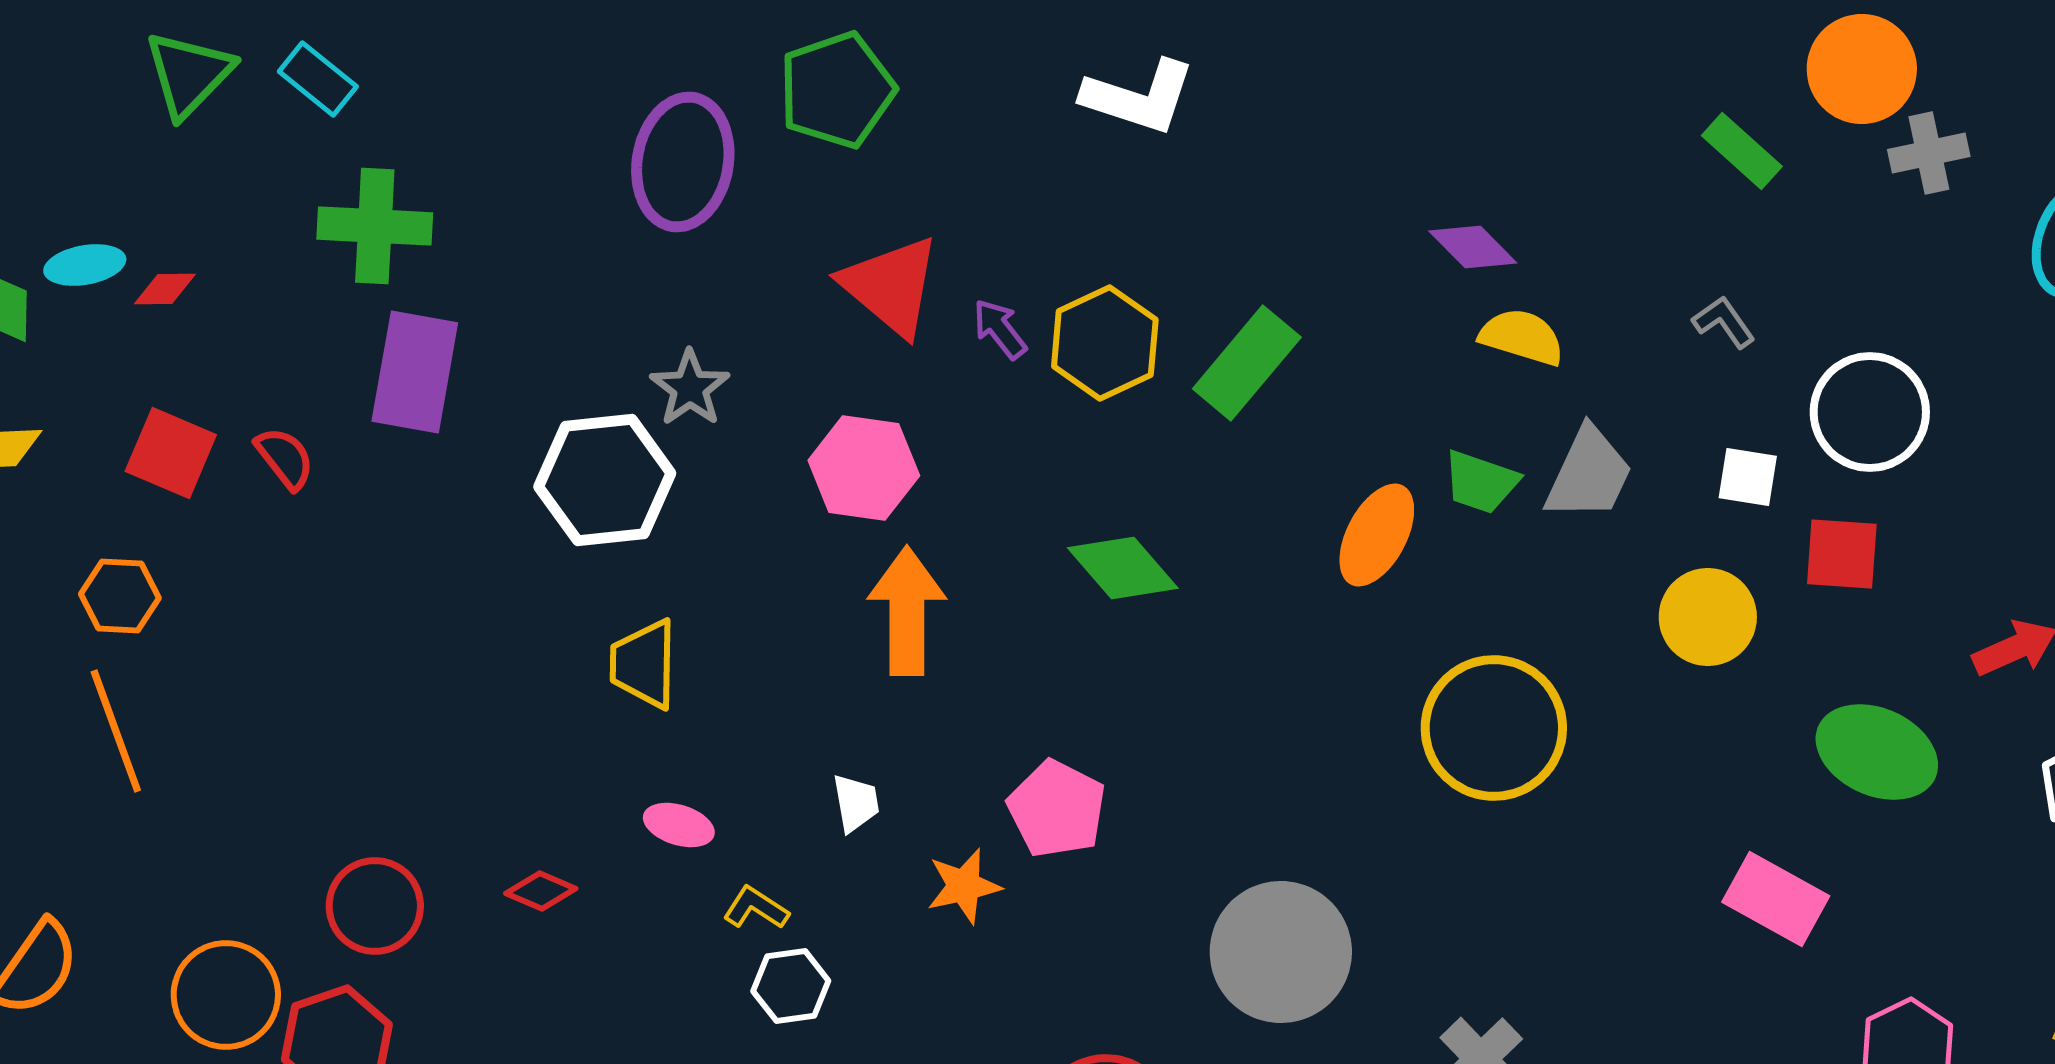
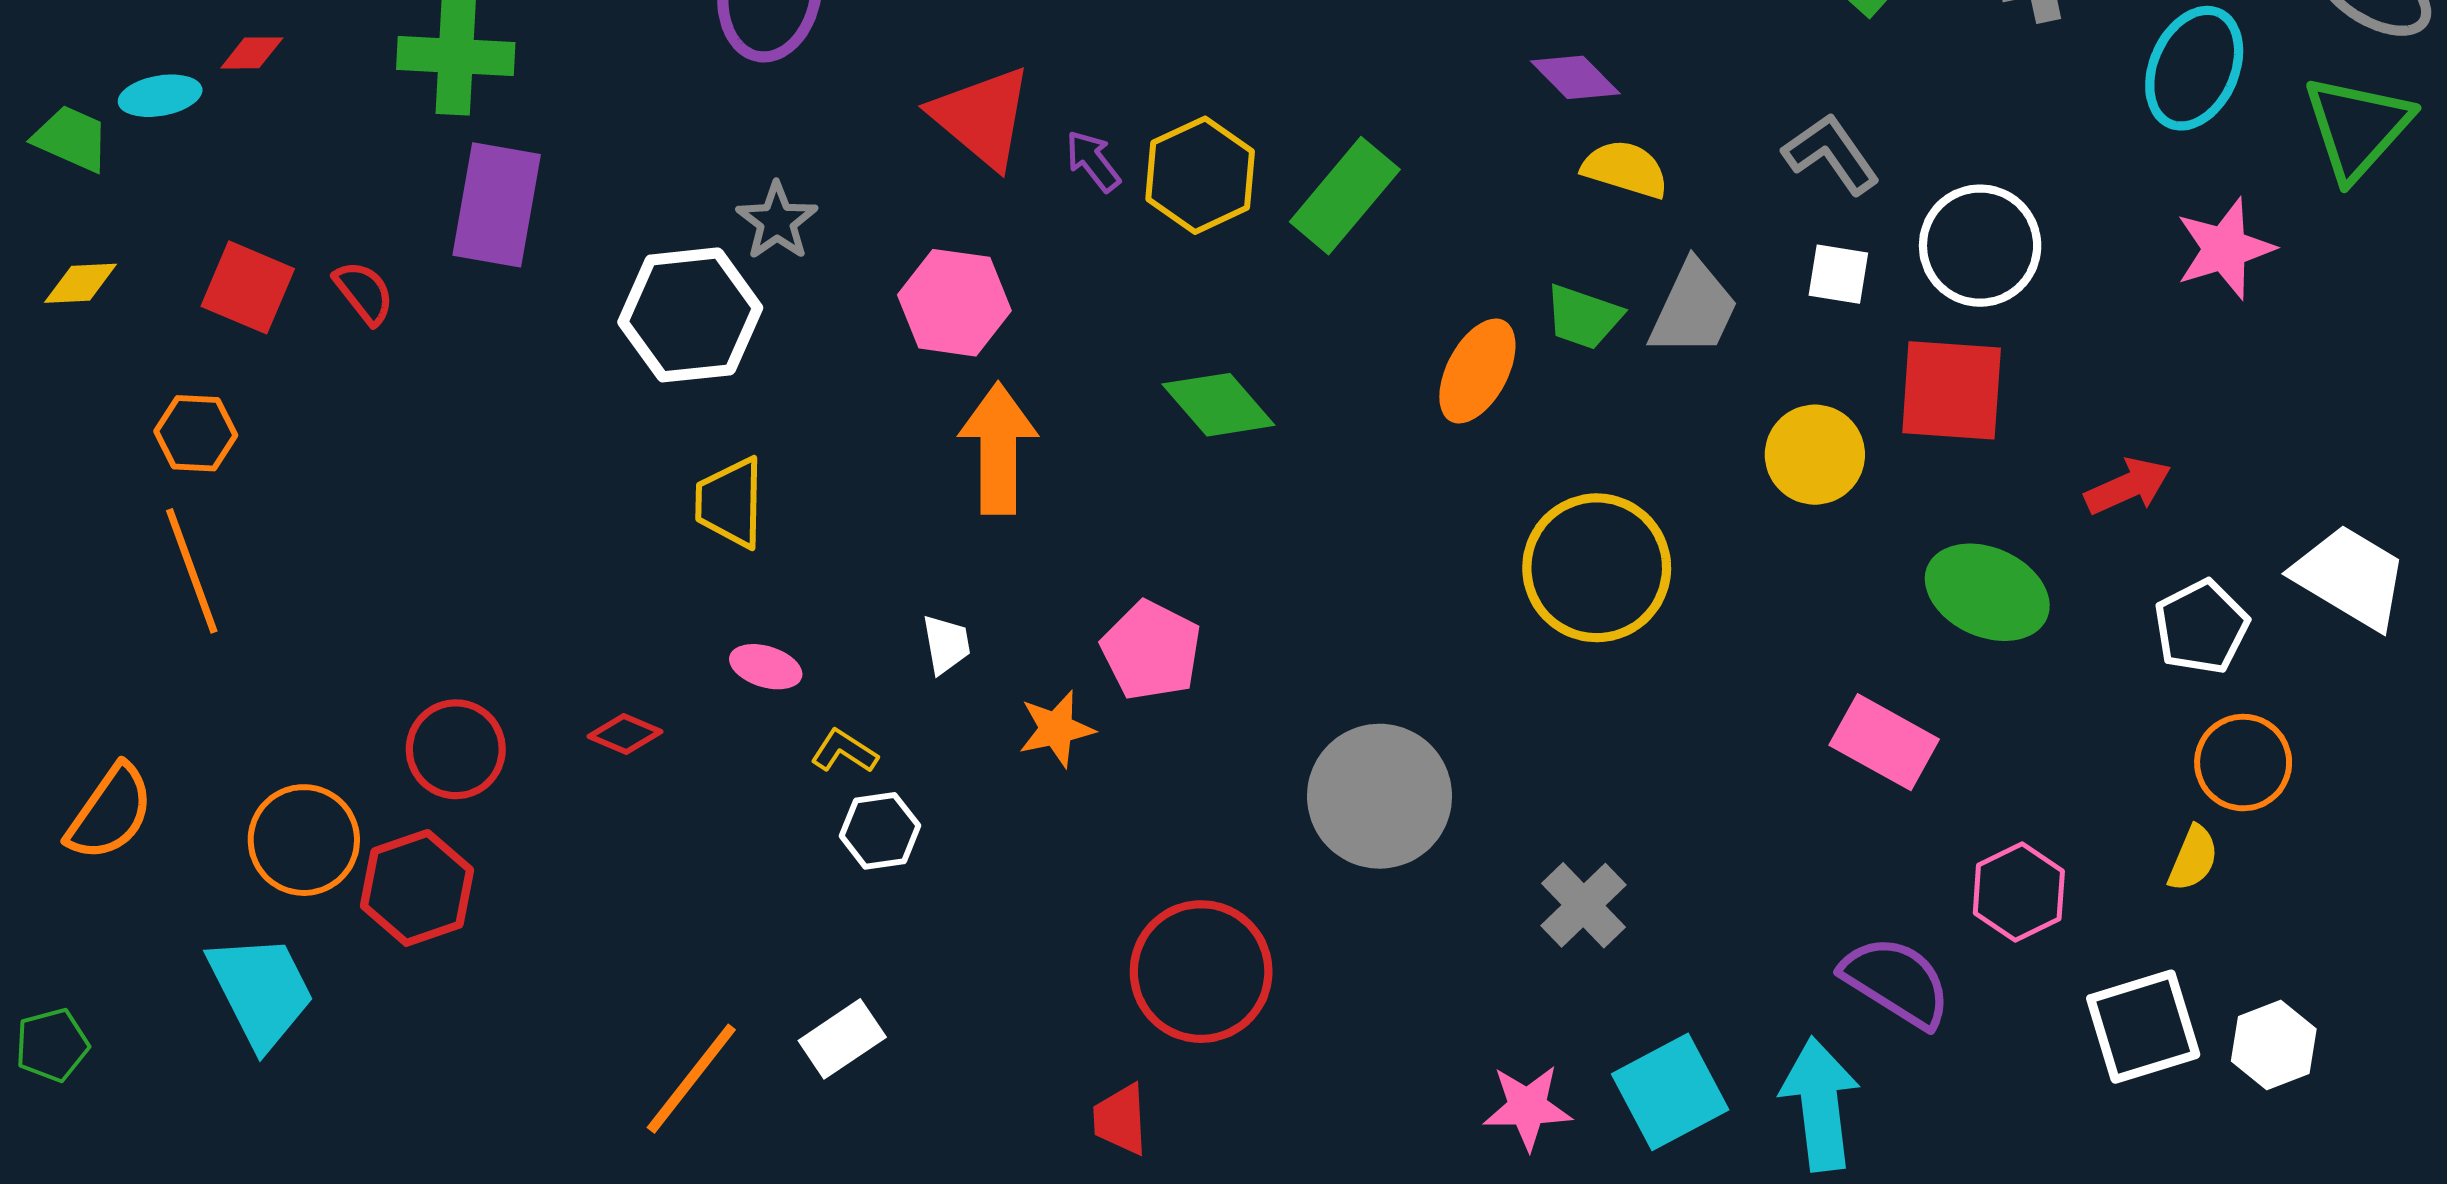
red diamond: (165, 289) -> (252, 53), moved
gray L-shape: (1724, 322) -> (1831, 154), size x1.5
white square: (1748, 477) -> (1838, 274), moved
red square: (1842, 554) -> (1952, 390), size x1.4

